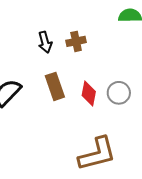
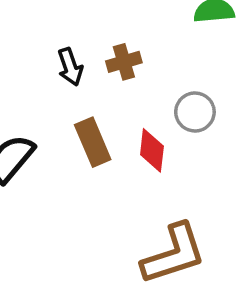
gray circle: (119, 93) -> (195, 112), moved

